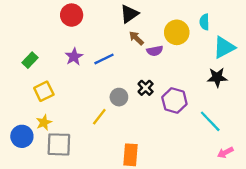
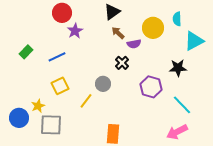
purple star: (74, 57) -> (75, 31), moved
blue line: (104, 59) -> (57, 57), moved
black star: (217, 77) -> (178, 68), moved
black cross: (146, 88) -> (122, 63), moved
yellow square: (44, 91) -> (60, 86), moved
pink arrow: (225, 153) -> (177, 132), moved, size x1.5

